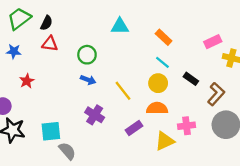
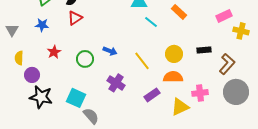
red triangle: (50, 44) -> (75, 18), turned -42
green circle: (87, 55) -> (85, 59), moved
cyan line: (162, 62) -> (151, 22), moved
black rectangle: (191, 79) -> (204, 50), turned -40
cyan square: (51, 131) -> (76, 98), turned 30

